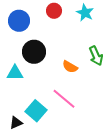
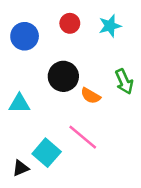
cyan star: (85, 13) -> (110, 26), turned 30
black circle: (34, 52) -> (63, 76), moved

